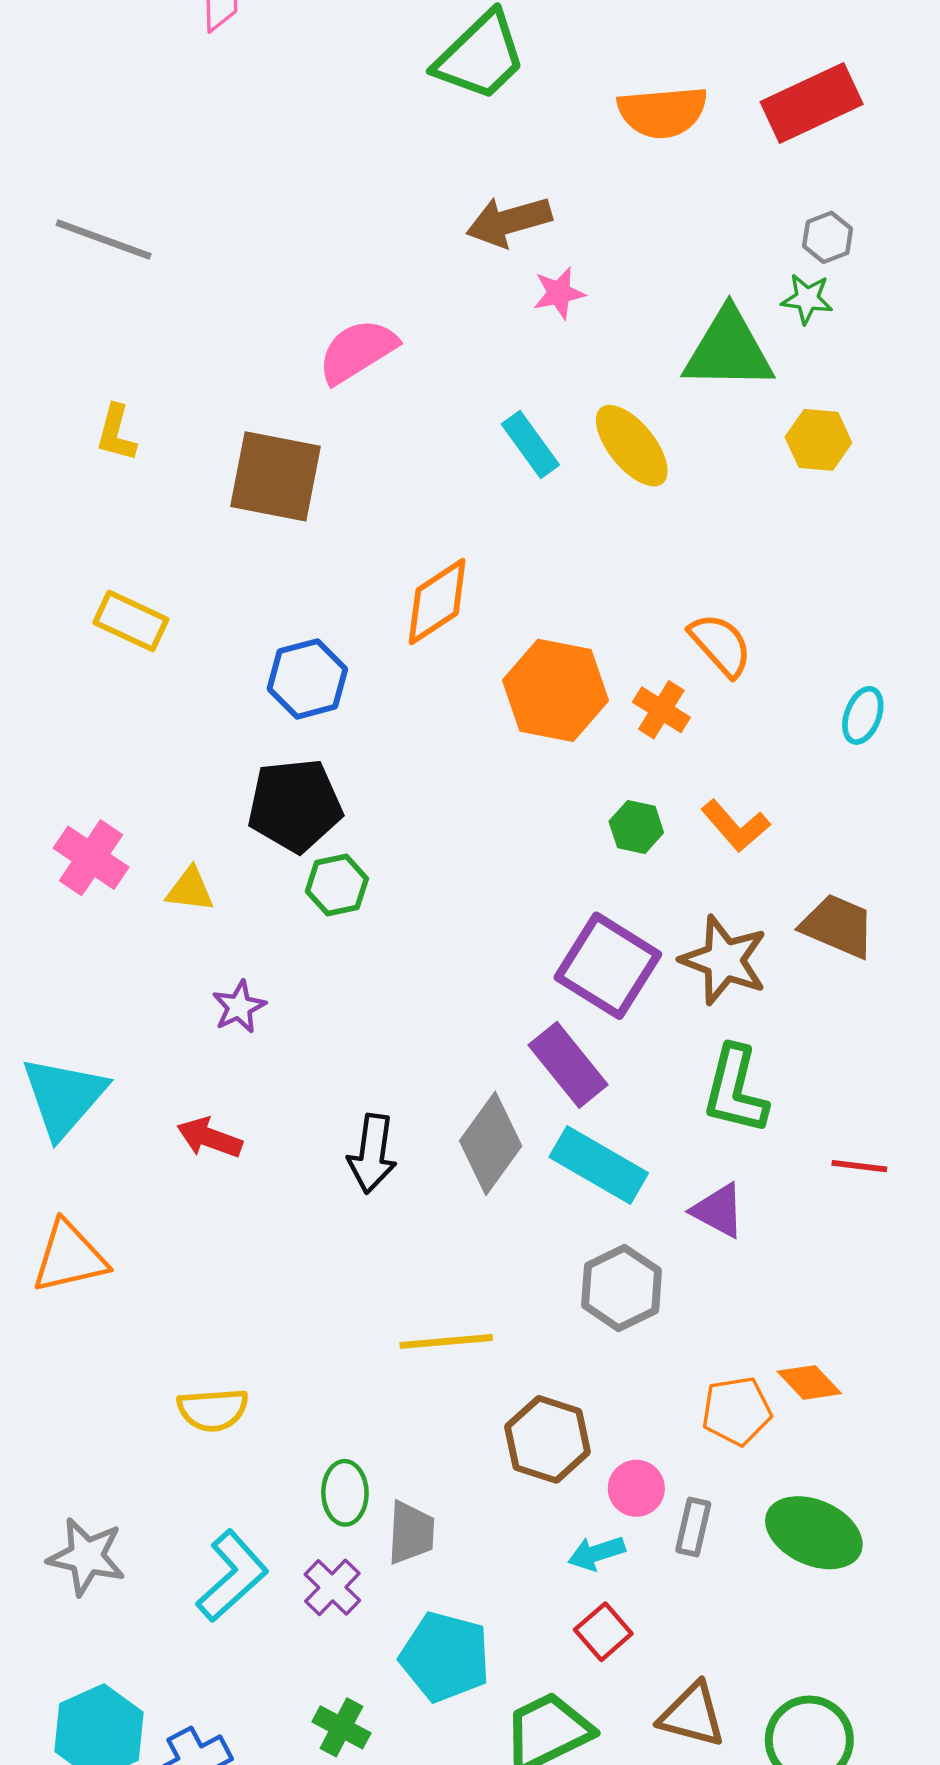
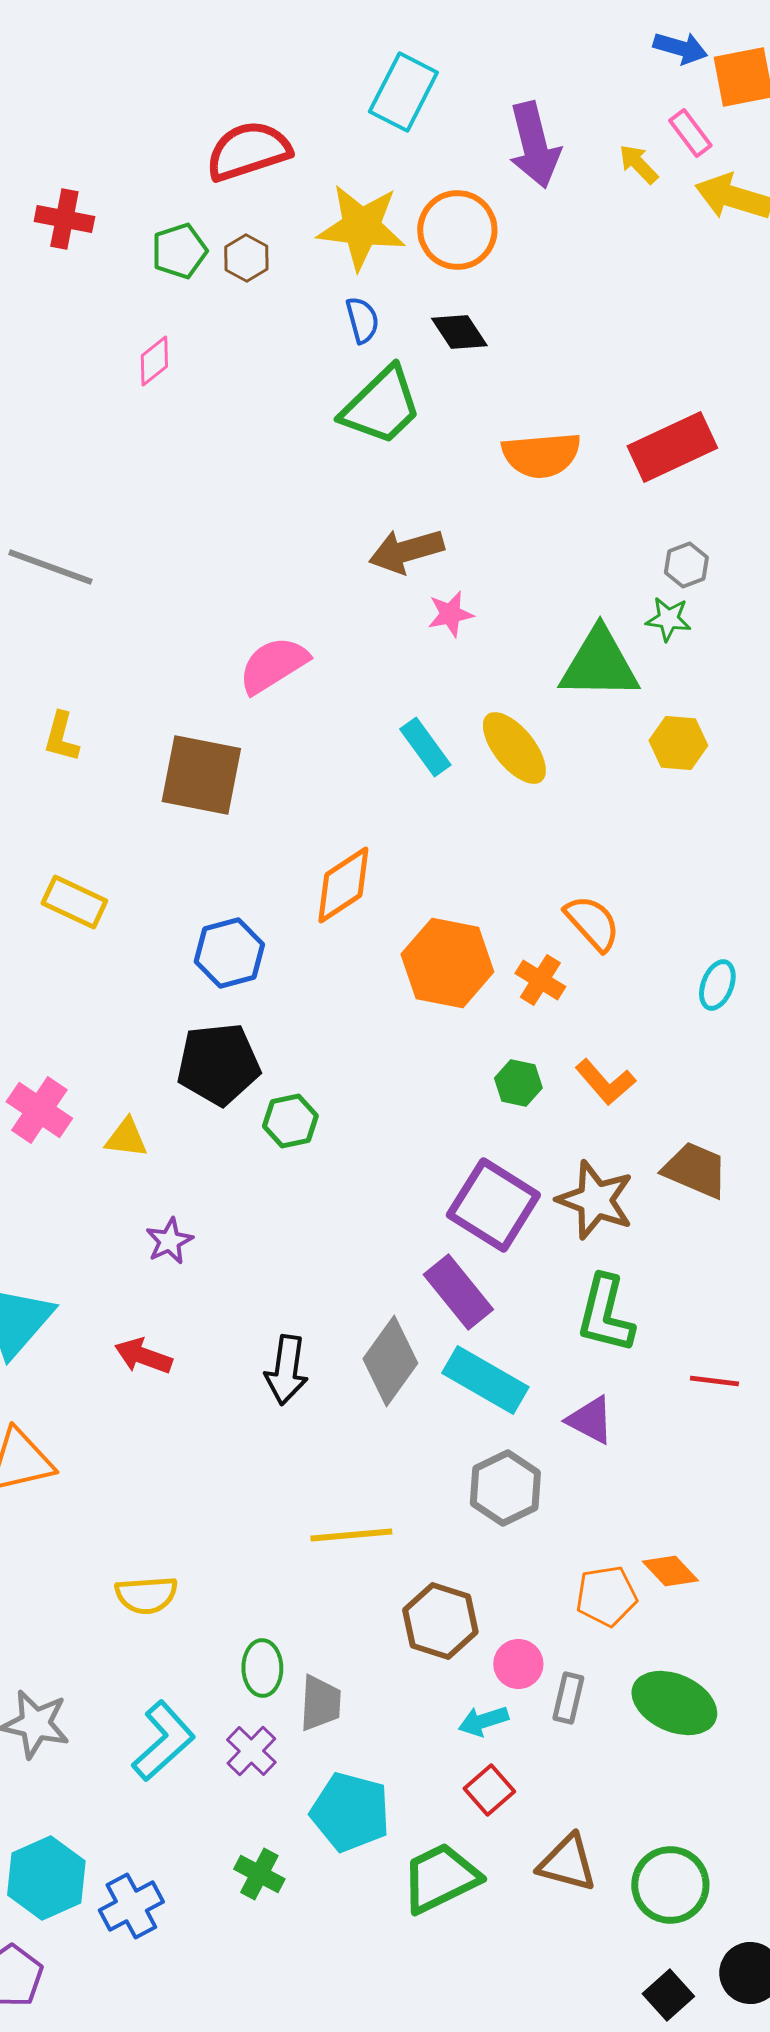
green hexagon: (337, 885) -> (290, 1121), moved

